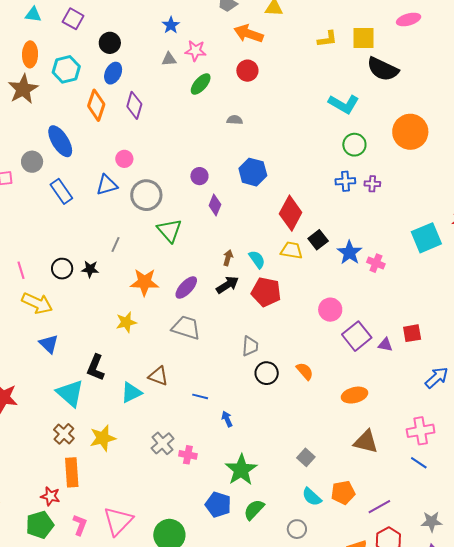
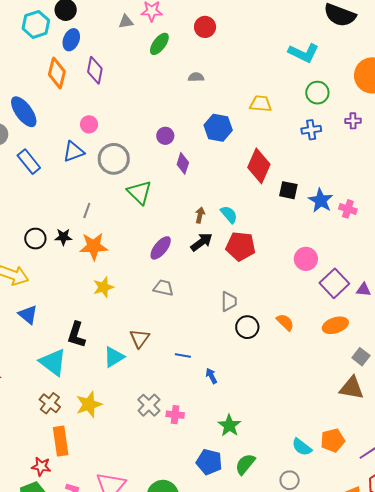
cyan hexagon: (66, 69) -> (36, 24), moved
purple cross: (372, 184) -> (353, 121), moved
black square: (318, 240) -> (288, 190), turned -36
yellow trapezoid: (291, 250) -> (261, 104), moved
orange star: (144, 282) -> (94, 246), moved
gray trapezoid: (186, 328) -> (163, 288), size x0.7
brown triangle: (158, 376) -> (140, 338), turned 50
orange ellipse: (355, 395) -> (335, 325), moved
gray square: (306, 457) -> (361, 357), moved
green star: (241, 470) -> (229, 426), size x0.7

